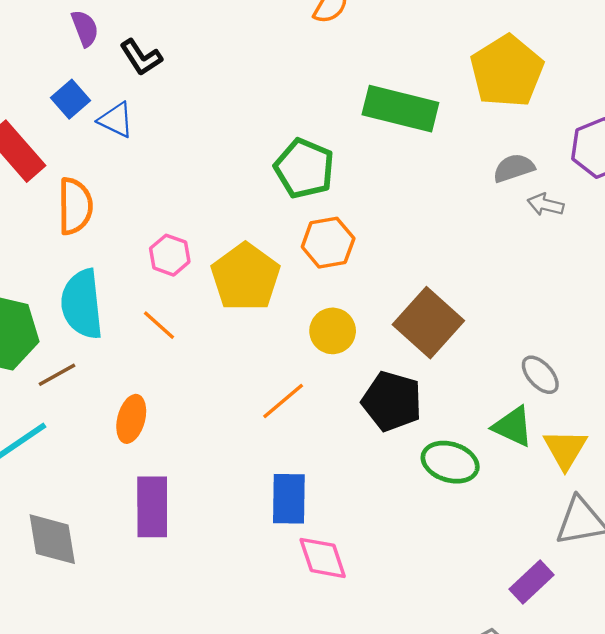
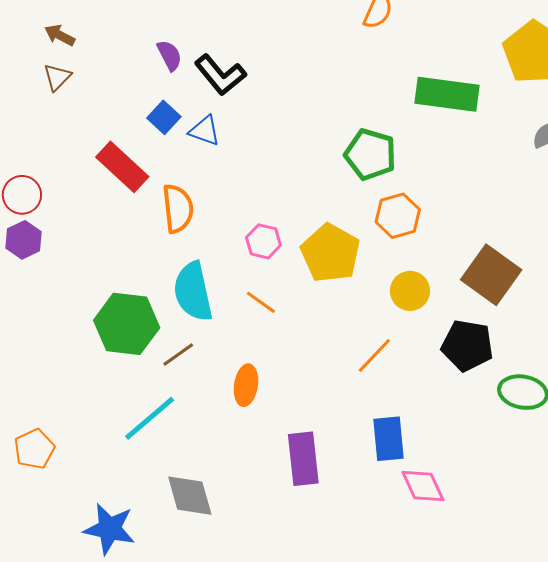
black L-shape: (141, 57) -> (220, 75), size x1.4
purple rectangle: (152, 507) -> (303, 459), moved

